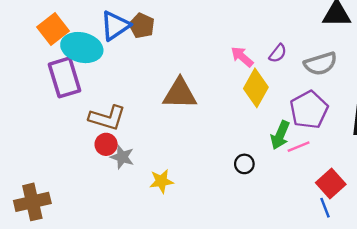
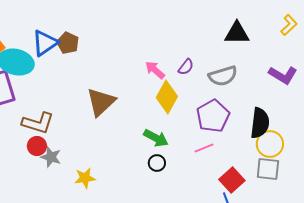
brown triangle: (180, 94) -> (101, 102), turned -44
green arrow: (280, 135) -> (156, 138), moved, turned -85

